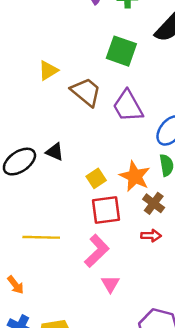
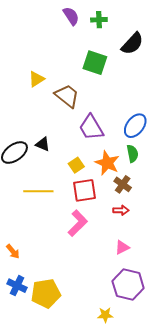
purple trapezoid: (128, 106) -> (91, 128), moved
yellow line: (41, 237) -> (38, 191), moved
pink triangle: (110, 284) -> (122, 247), moved, turned 35

